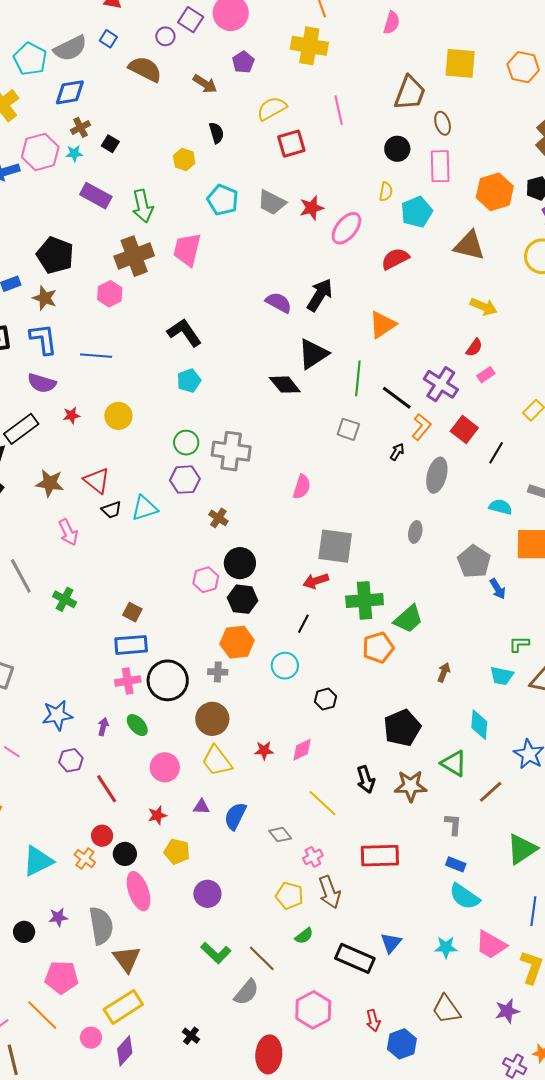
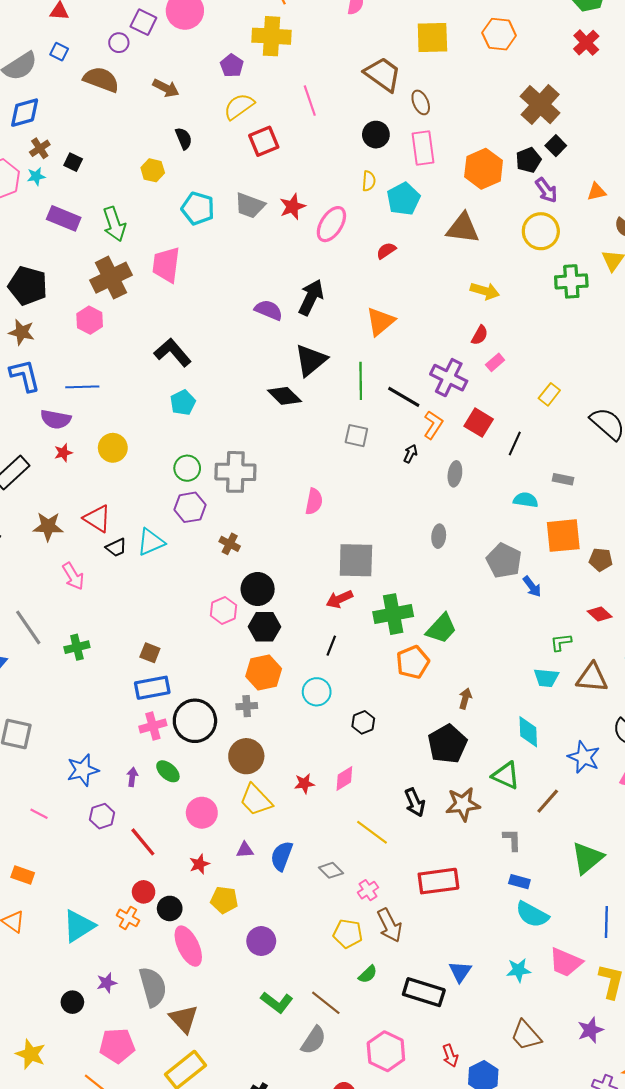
purple pentagon: (243, 62) -> (232, 66), moved
brown trapezoid: (410, 93) -> (383, 74), turned -69
red semicircle: (395, 259) -> (386, 251), size x0.7
purple semicircle: (42, 383) -> (56, 419), moved
gray ellipse: (437, 475) -> (455, 474), size x0.7
green cross: (65, 599) -> (77, 647), turned -35
brown arrow: (444, 672) -> (465, 699), moved

